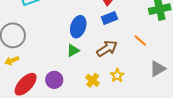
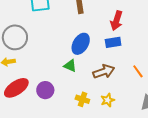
green triangle: (73, 50) -> (70, 66), turned 40
yellow cross: (93, 80) -> (82, 99), turned -32

